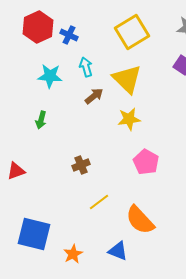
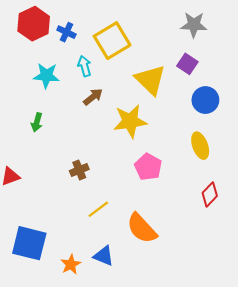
yellow square: (132, 32) -> (112, 41), moved
yellow triangle: (127, 79) -> (150, 80), moved
yellow star: (129, 119) -> (130, 121), size x1.4
blue triangle: (118, 251) -> (104, 256), moved

